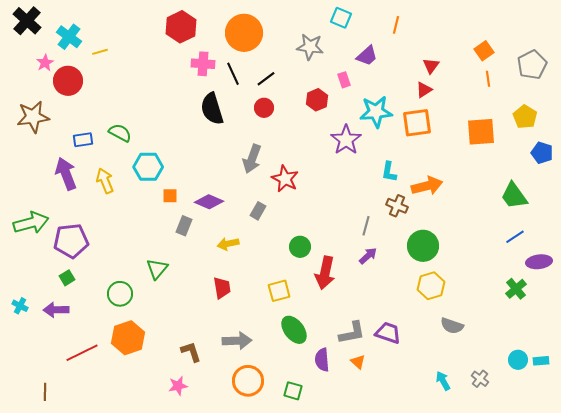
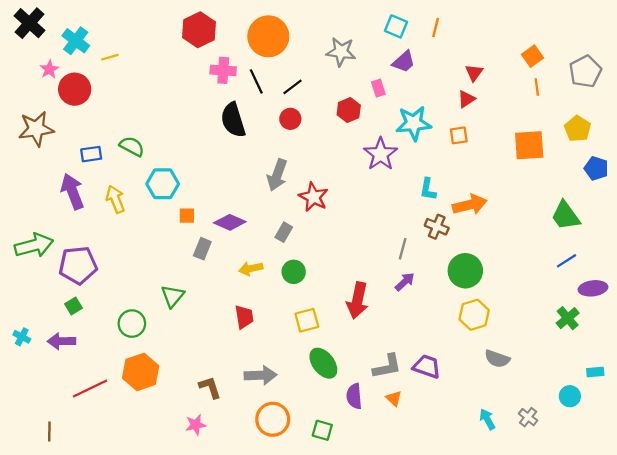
cyan square: (341, 18) -> (396, 26), moved
orange square: (417, 123) -> (459, 135), size x0.6
green circle: (300, 247) -> (294, 272), moved
cyan rectangle: (541, 361) -> (595, 372), moved

